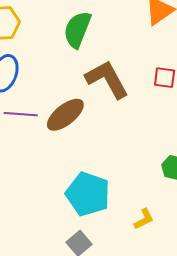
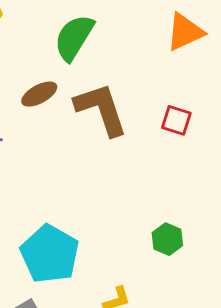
brown ellipse: (65, 115) -> (39, 94), moved, size x0.7

